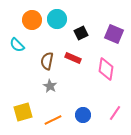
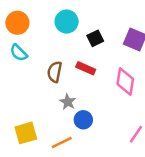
orange circle: (32, 20) -> (17, 23), moved
gray star: (50, 86) -> (68, 102), moved
blue circle: (83, 115) -> (83, 120), moved

